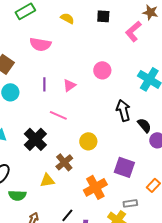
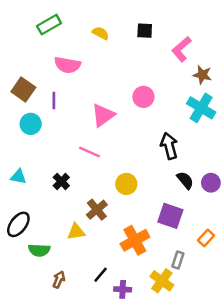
brown star: (150, 12) -> (202, 75), moved
purple line: (44, 84) -> (54, 101), moved
pink triangle: (69, 85) -> (103, 115), size x1.5
black semicircle: (144, 125) -> (185, 180), moved
black cross: (35, 139) -> (61, 181), size x0.6
gray rectangle: (130, 203) -> (178, 260), turned -64

